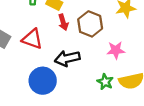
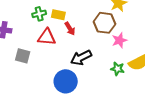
brown hexagon: (90, 24) -> (104, 23), moved
red triangle: (32, 39) -> (47, 37), moved

